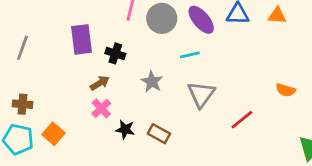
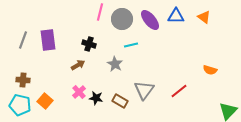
orange triangle: (277, 16) -> (204, 17), turned 32
purple rectangle: (82, 39) -> (48, 40), moved
cyan line: (190, 55) -> (131, 45), moved
gray triangle: (201, 94) -> (144, 90), moved
pink cross: (101, 108) -> (79, 92), moved

